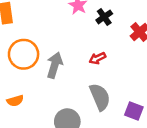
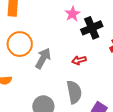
black cross: (104, 17) -> (92, 28), size x1.5

